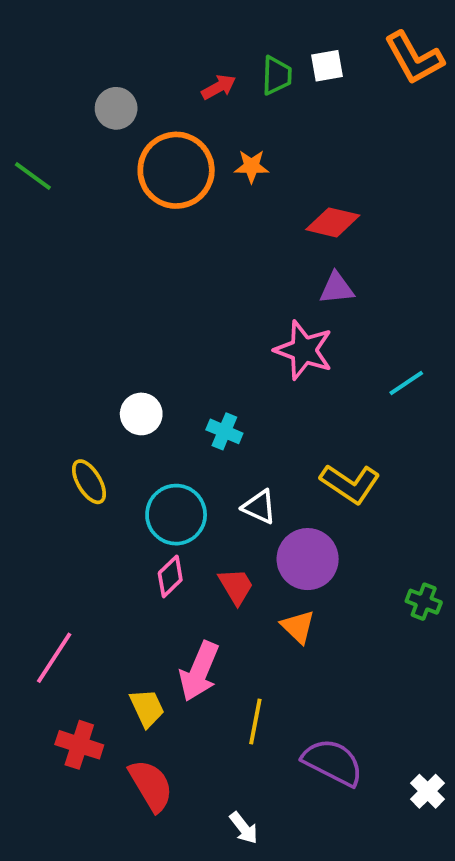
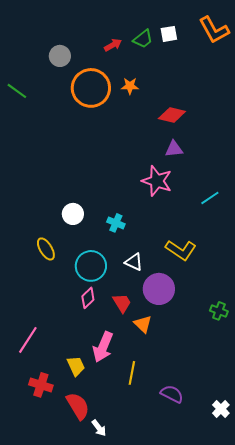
green trapezoid: (277, 75) -> (143, 39), turned 50
orange triangle: (298, 627) -> (143, 324), moved
purple semicircle: (333, 762) -> (172, 394), size x0.7
white arrow: (244, 828) -> (99, 428), moved

